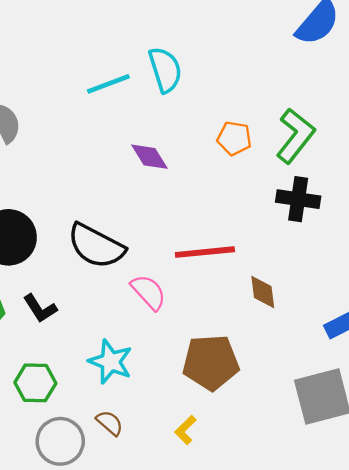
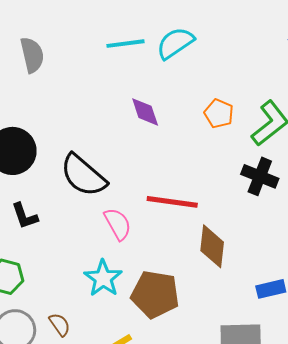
cyan semicircle: (165, 70) -> (175, 43), turned -120
brown diamond: (263, 292) -> (212, 246), size x1.4
cyan star: (111, 362) -> (103, 278), moved

